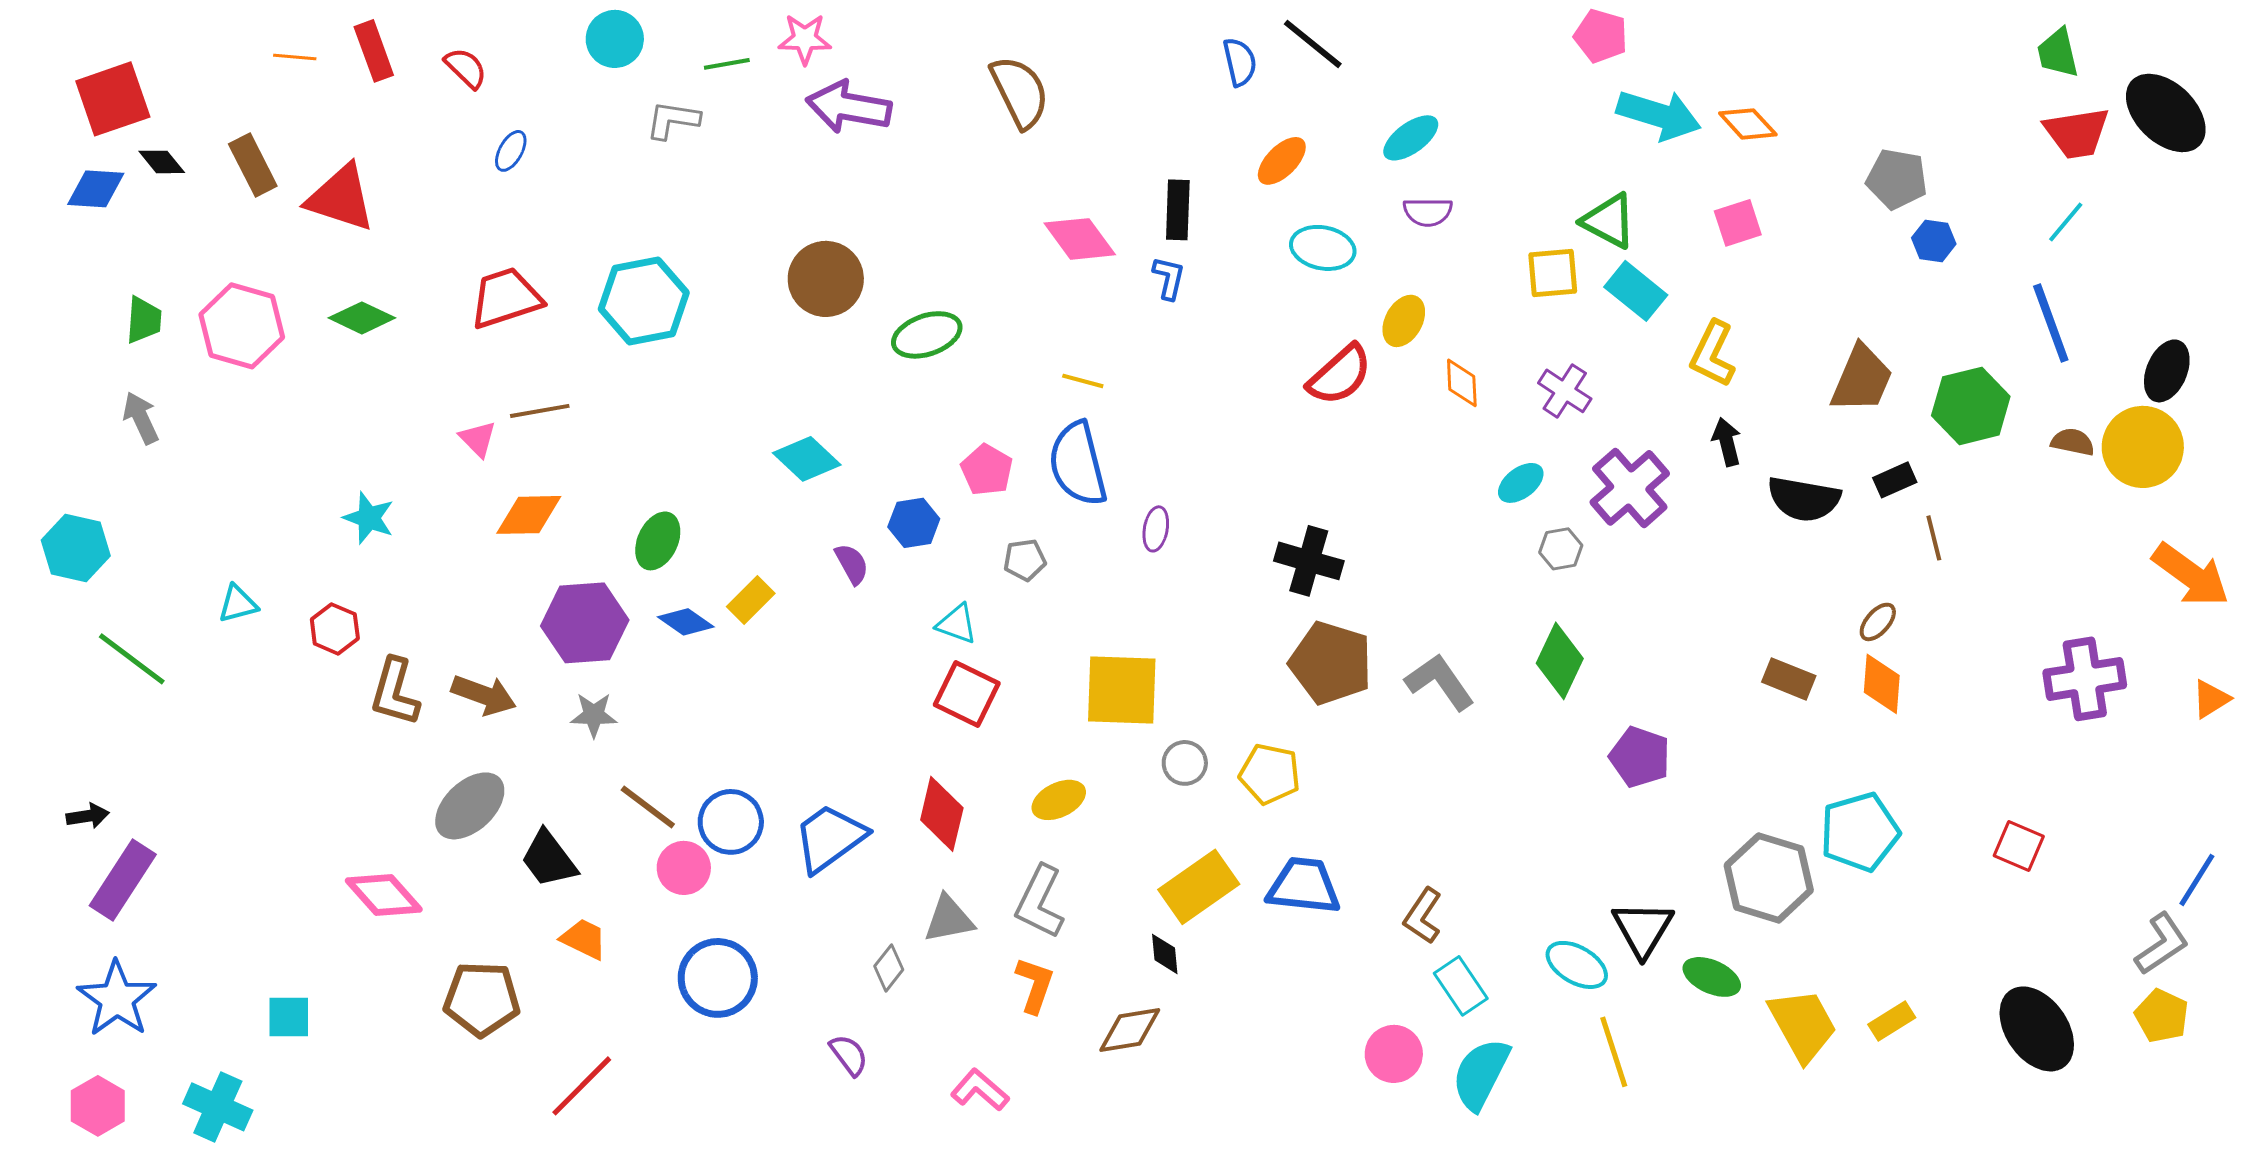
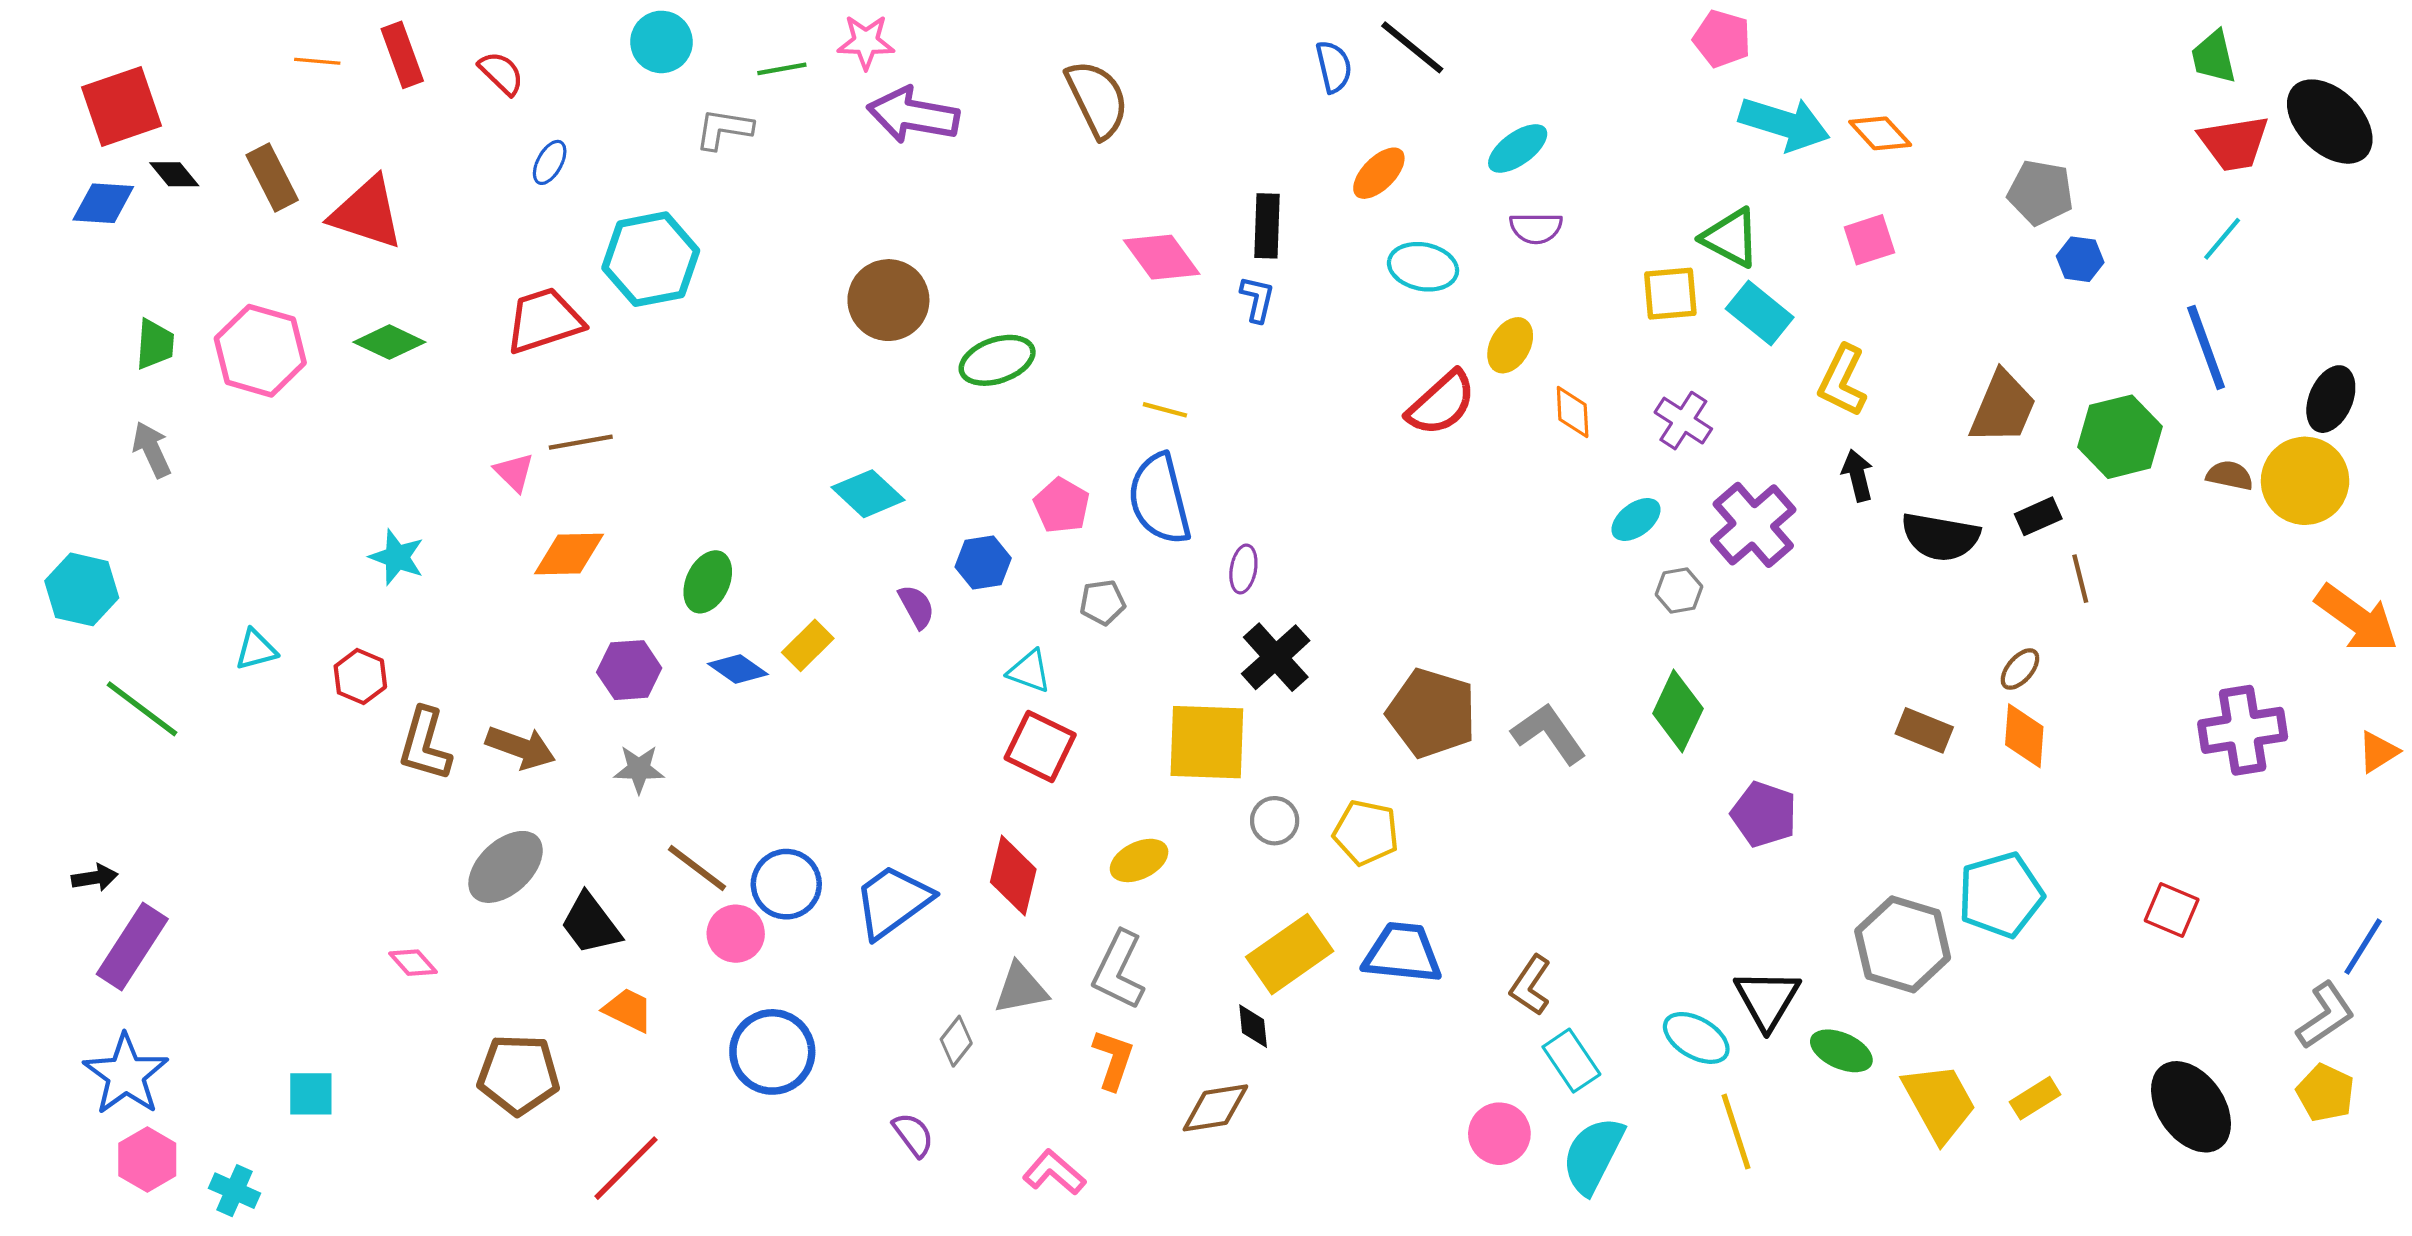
cyan hexagon: (644, 301) -> (651, 259), moved
black cross: (1309, 561) -> (1276, 657), moved, turned 32
purple hexagon: (585, 623) -> (629, 670), size x0.7
pink diamond: (384, 895) -> (413, 963), size x0.6
pink hexagon: (98, 1106) -> (147, 1160), moved
cyan cross: (218, 1107) -> (234, 1191), size x0.7

